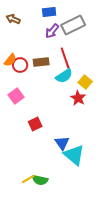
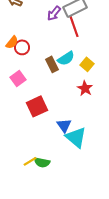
red line: (65, 58) -> (74, 26), moved
brown rectangle: (41, 62) -> (52, 64), moved, turned 70
red star: (78, 98) -> (85, 88), moved
red square: (35, 124) -> (37, 106), size x1.5

